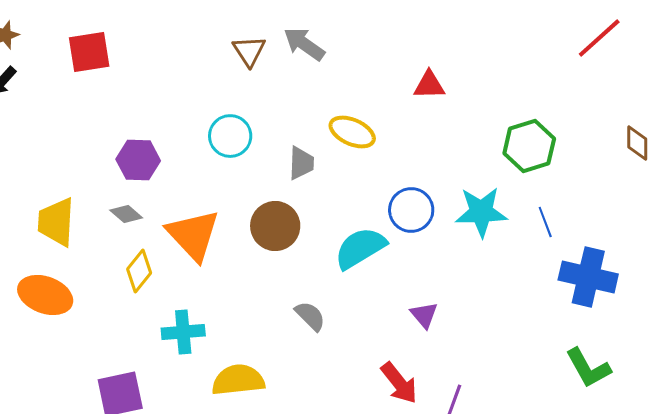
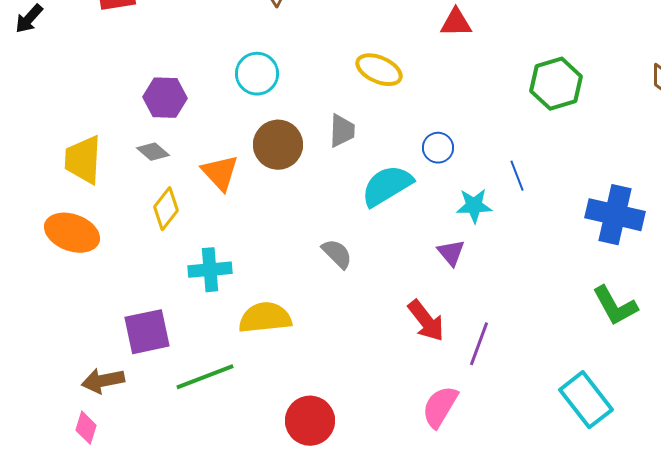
gray trapezoid: (301, 163) -> (342, 131), moved
blue circle: (411, 210) -> (438, 148), size x0.7
cyan star: (481, 212) -> (474, 206), moved, size x0.7
blue line: (545, 222) -> (517, 176), moved
brown circle: (275, 226) -> (278, 145), moved
orange triangle: (193, 235) -> (220, 173), size x0.7

